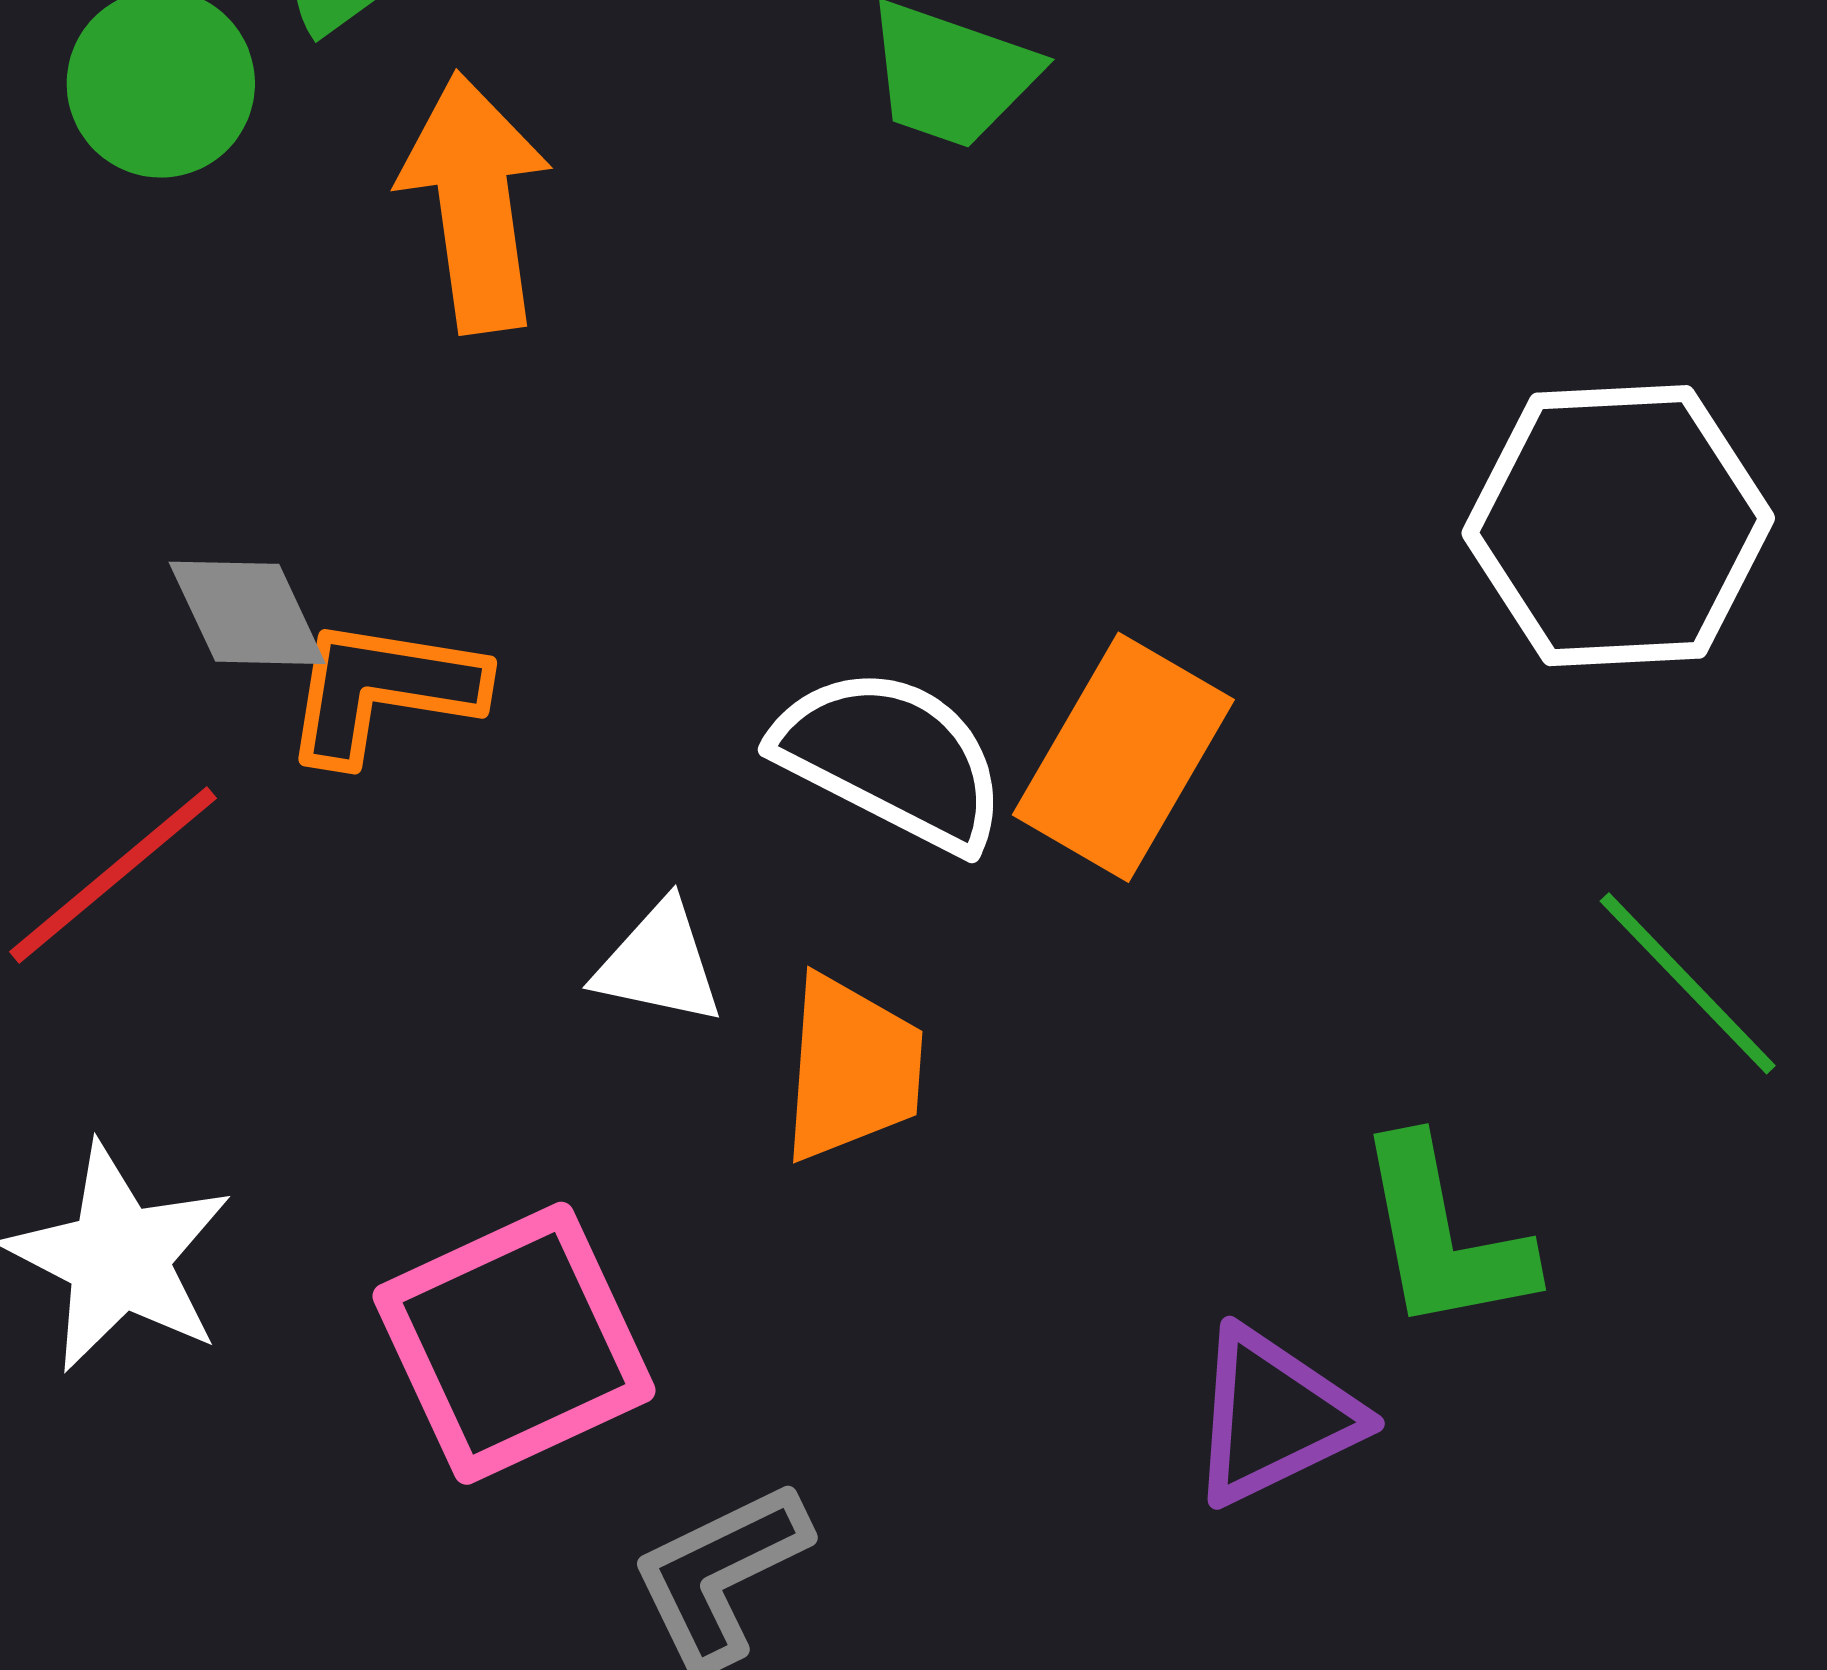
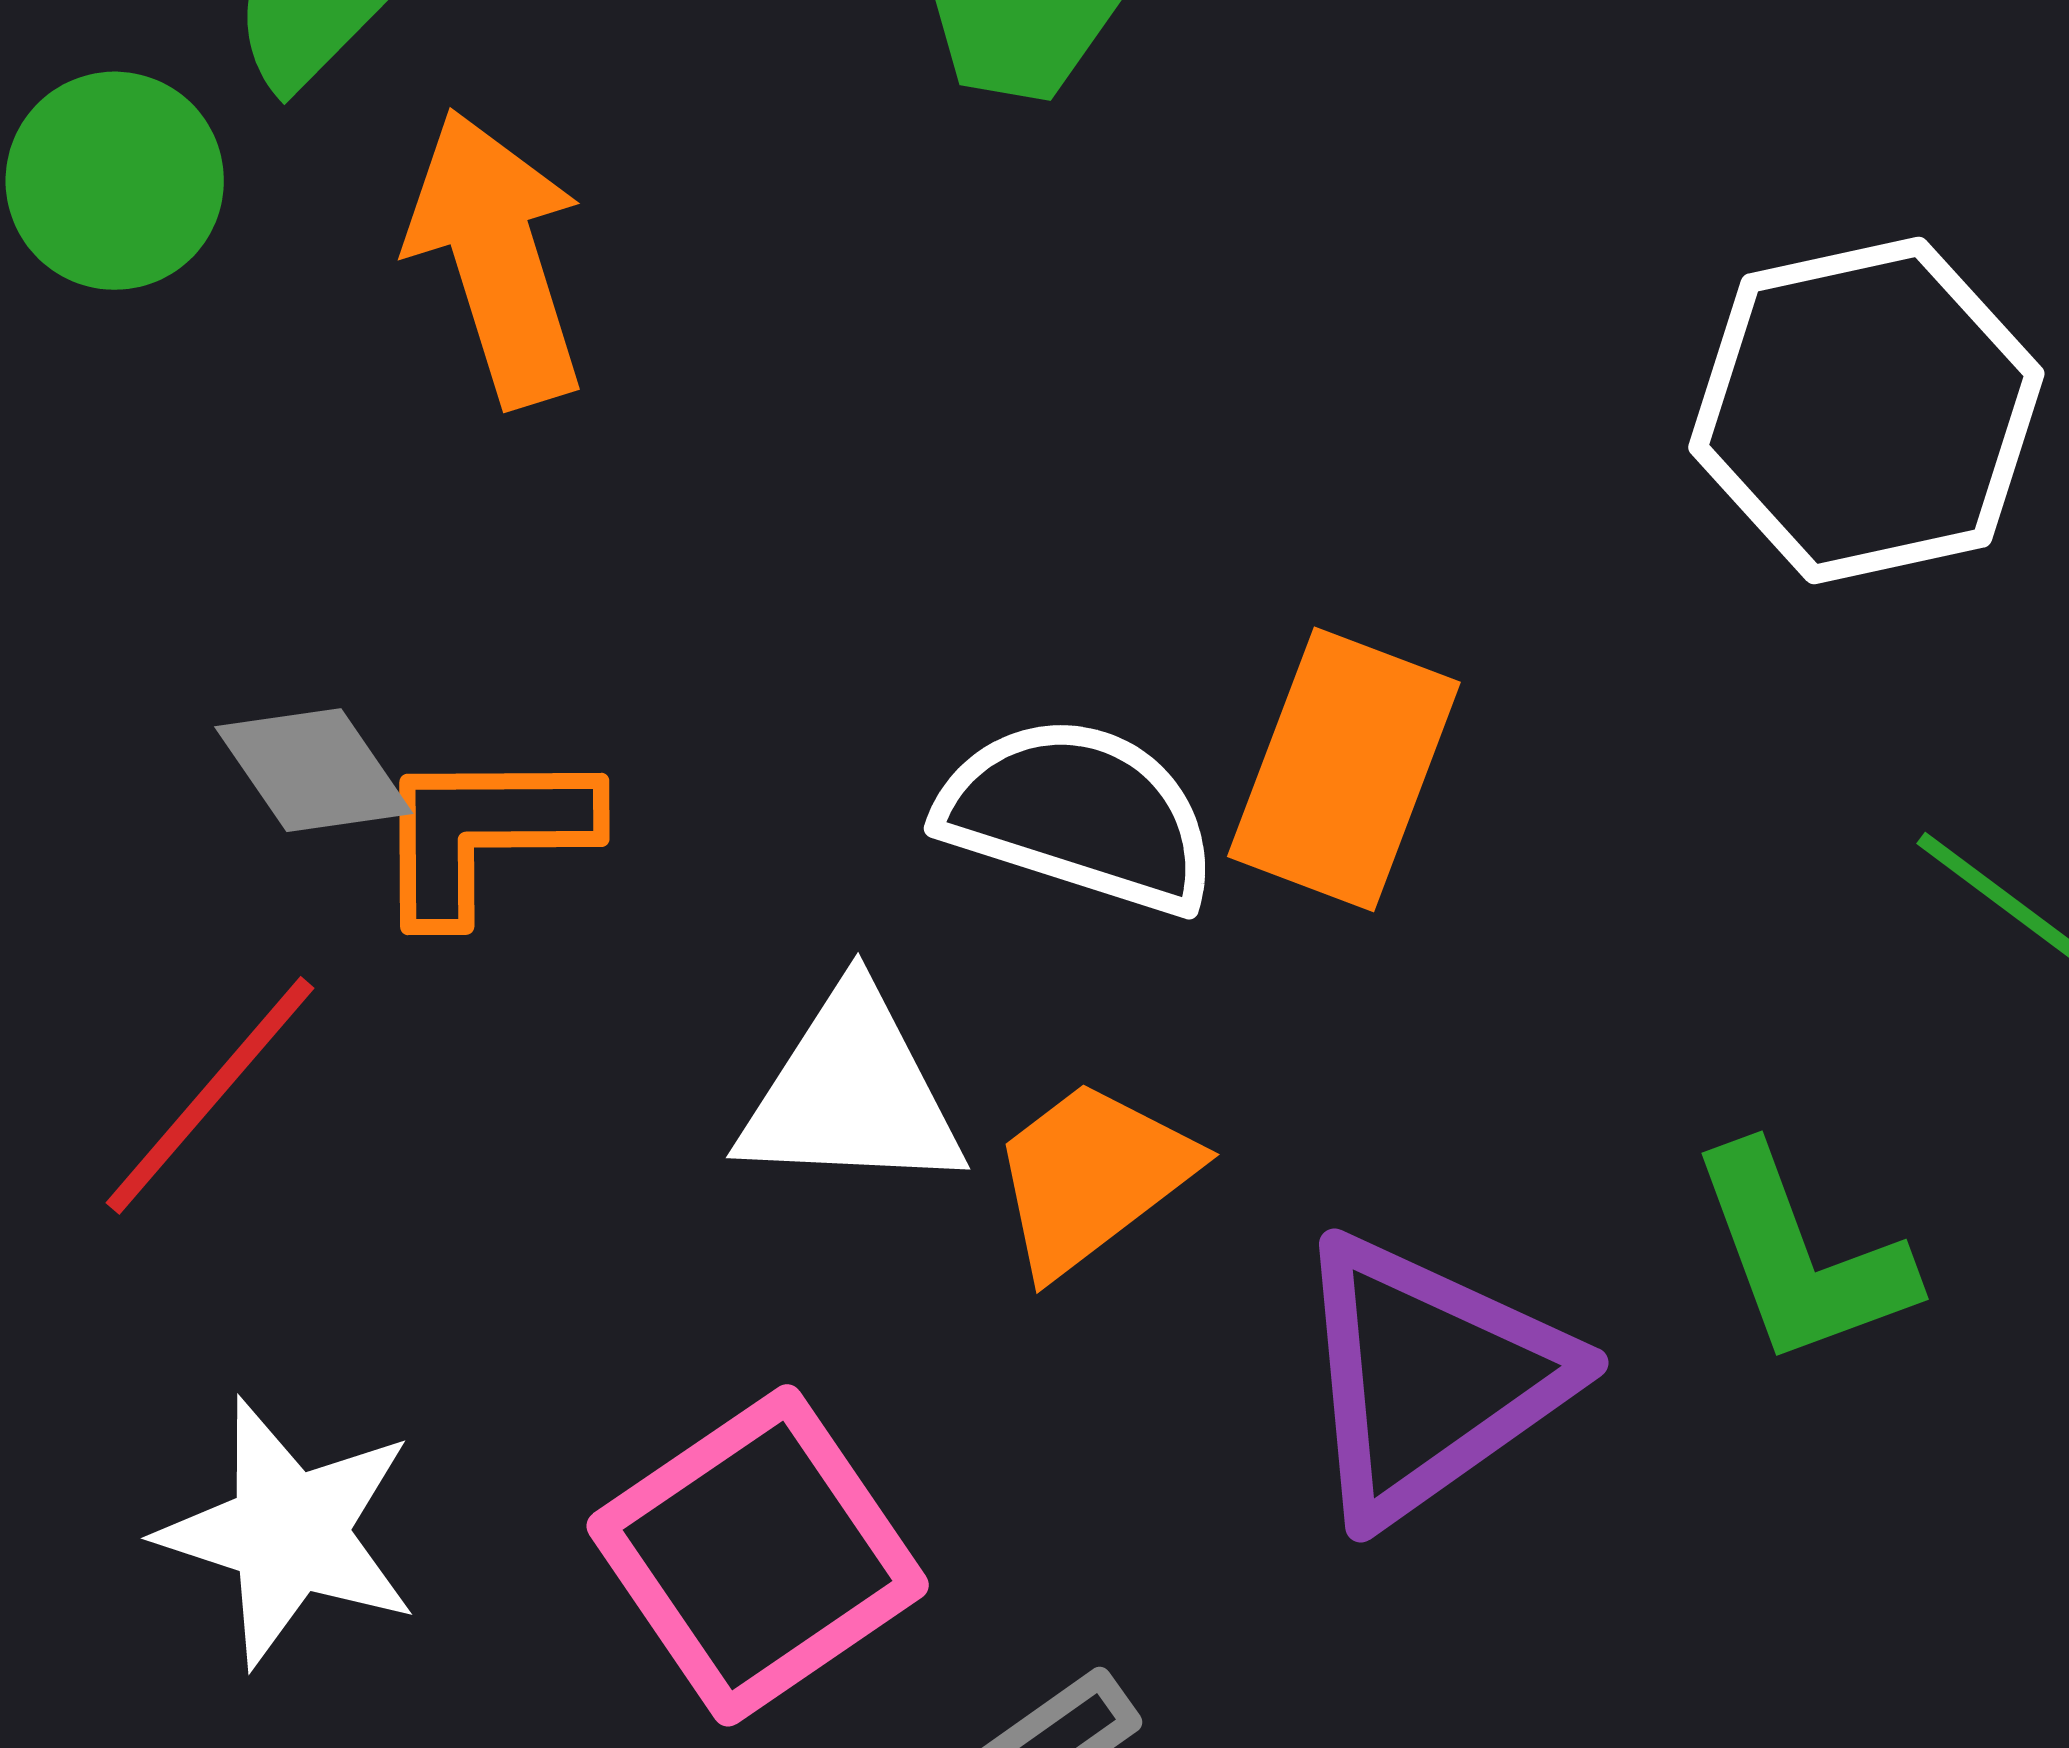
white triangle: (659, 963) -> (851, 1093), size x1.5
orange trapezoid: (852, 1068) -> (1092, 1177), turned -122
purple triangle: (1274, 1416) -> (1429, 1378), moved, size x1.4

